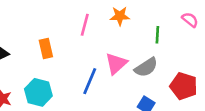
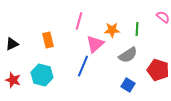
orange star: (120, 16) -> (112, 30), moved
pink triangle: (116, 64) -> (95, 44), moved

